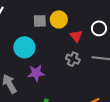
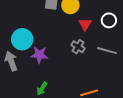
cyan circle: (24, 47) -> (22, 39), moved

